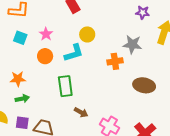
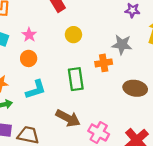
cyan L-shape: (74, 53) -> (36, 90), moved
green rectangle: (65, 86) -> (76, 79), moved
brown arrow: (81, 112) -> (68, 118), size x1.6

